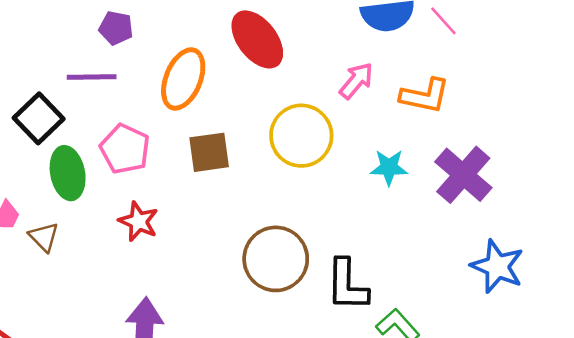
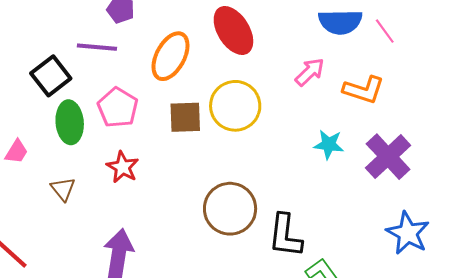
yellow circle: (301, 136) -> (235, 106), moved
brown triangle: (44, 237) -> (63, 189), moved

